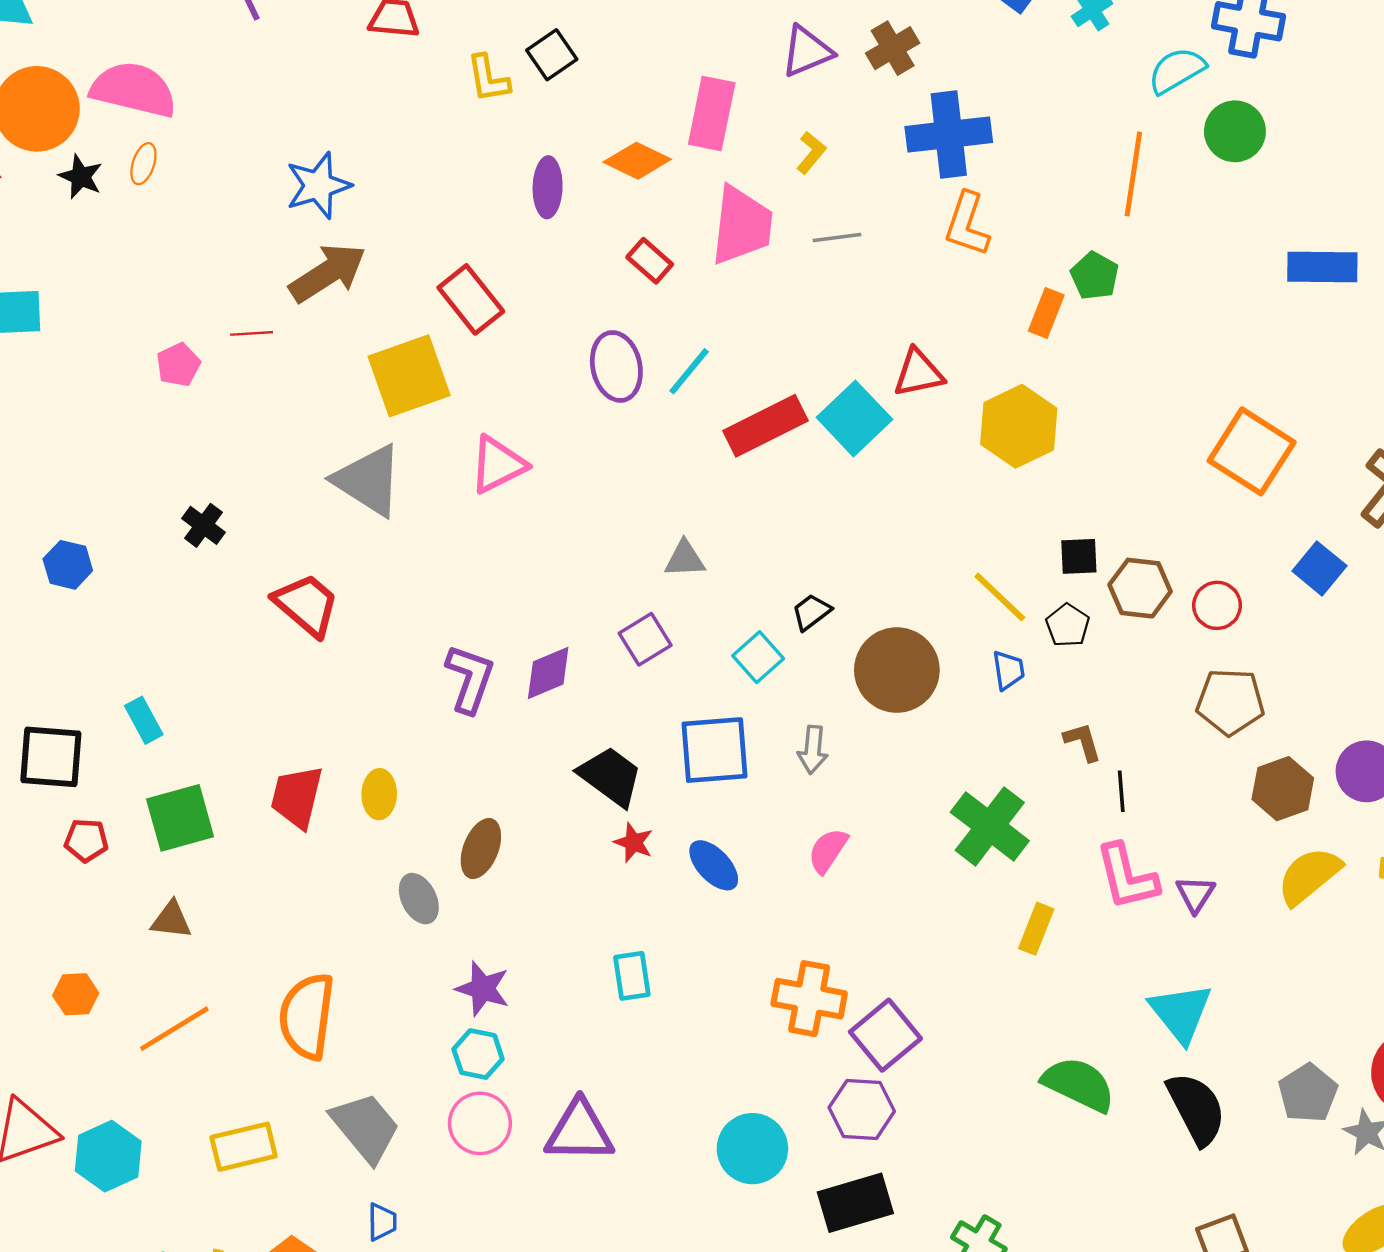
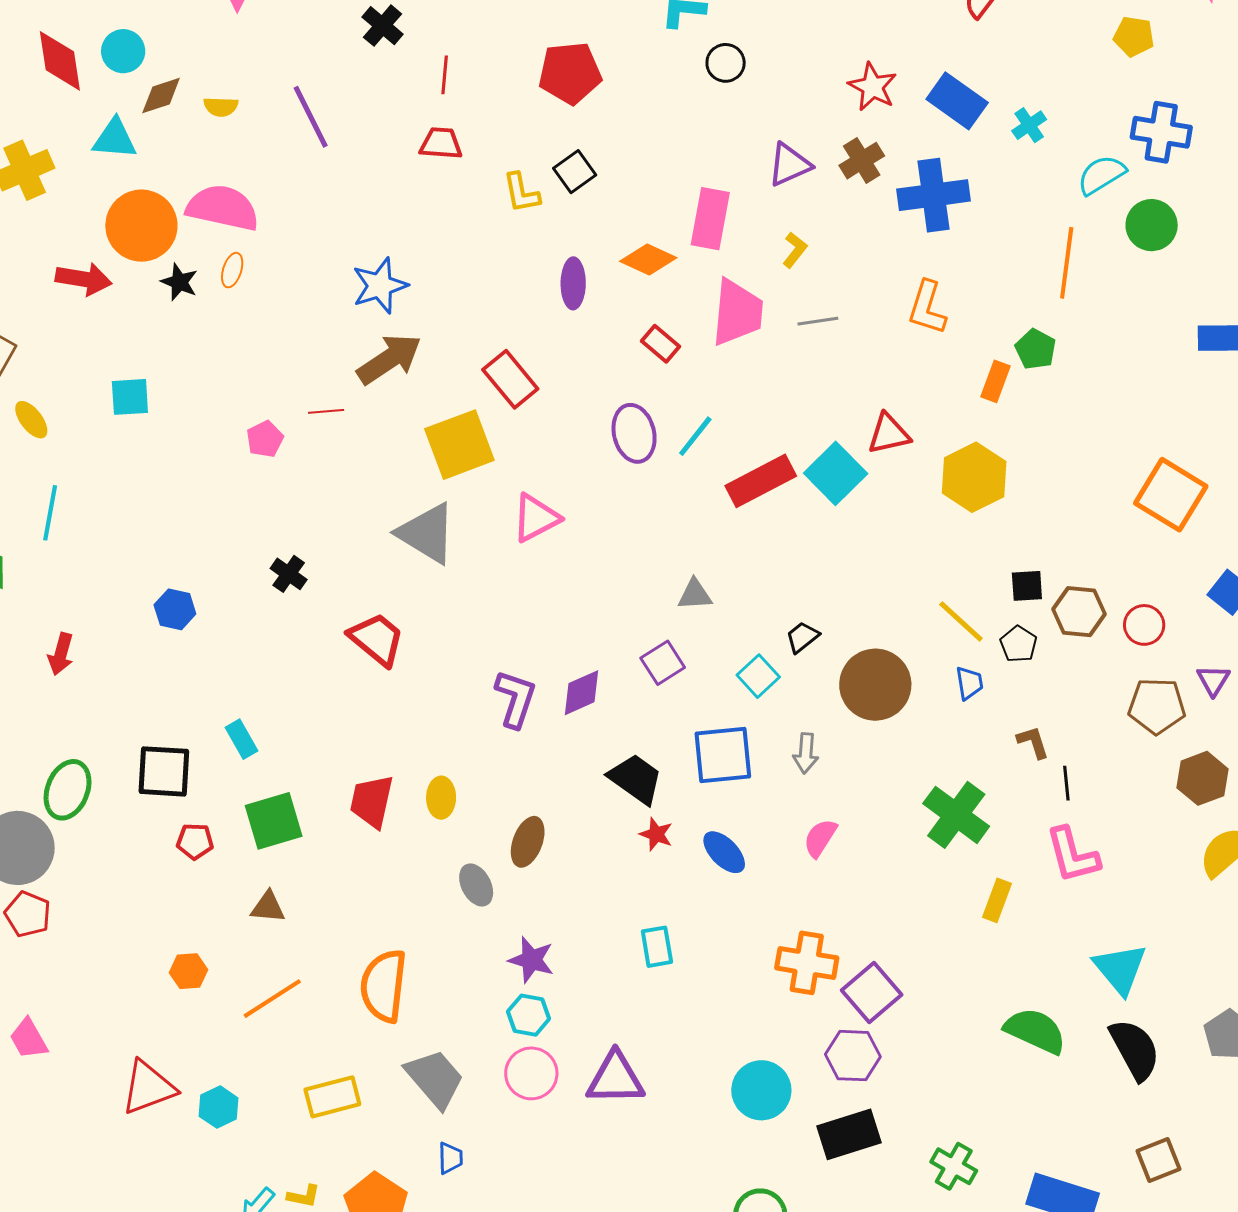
blue cross: (949, 134) -> (933, 195), moved
purple triangle: (1195, 894) -> (1213, 680), moved
cyan hexagon: (108, 1156) -> (219, 1107), size x0.7

